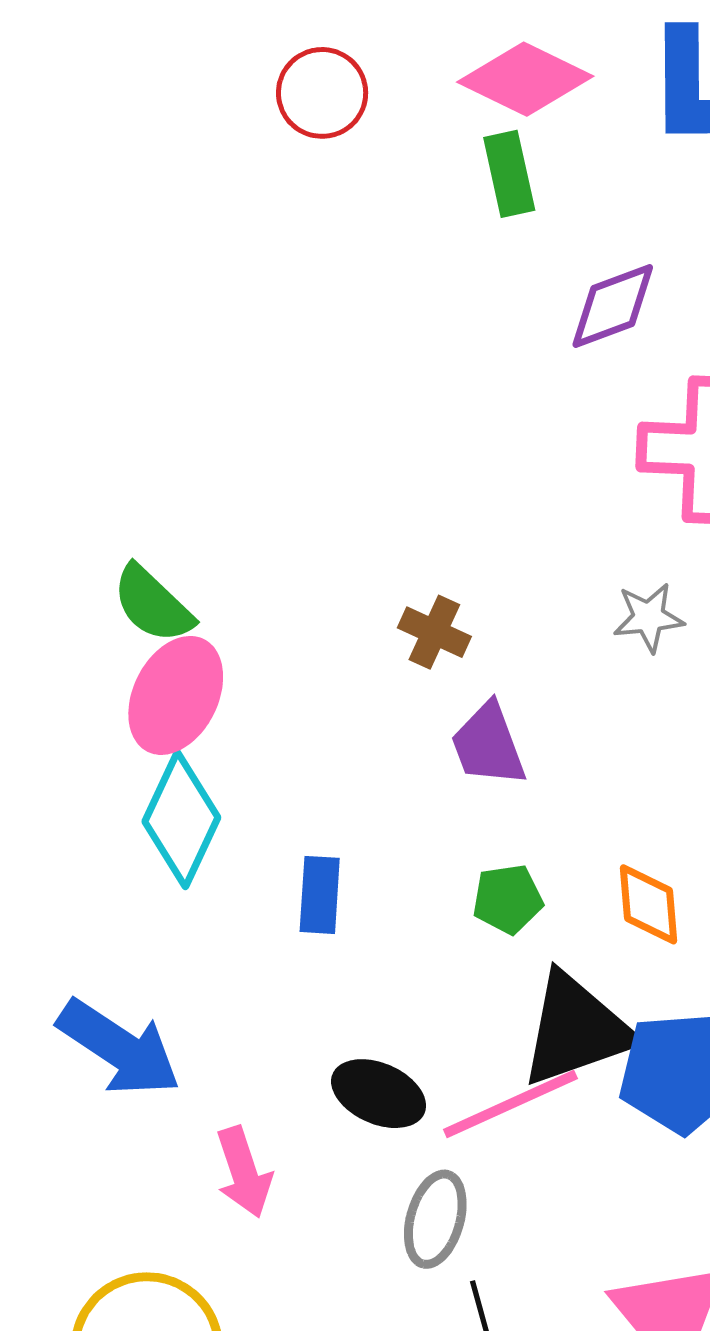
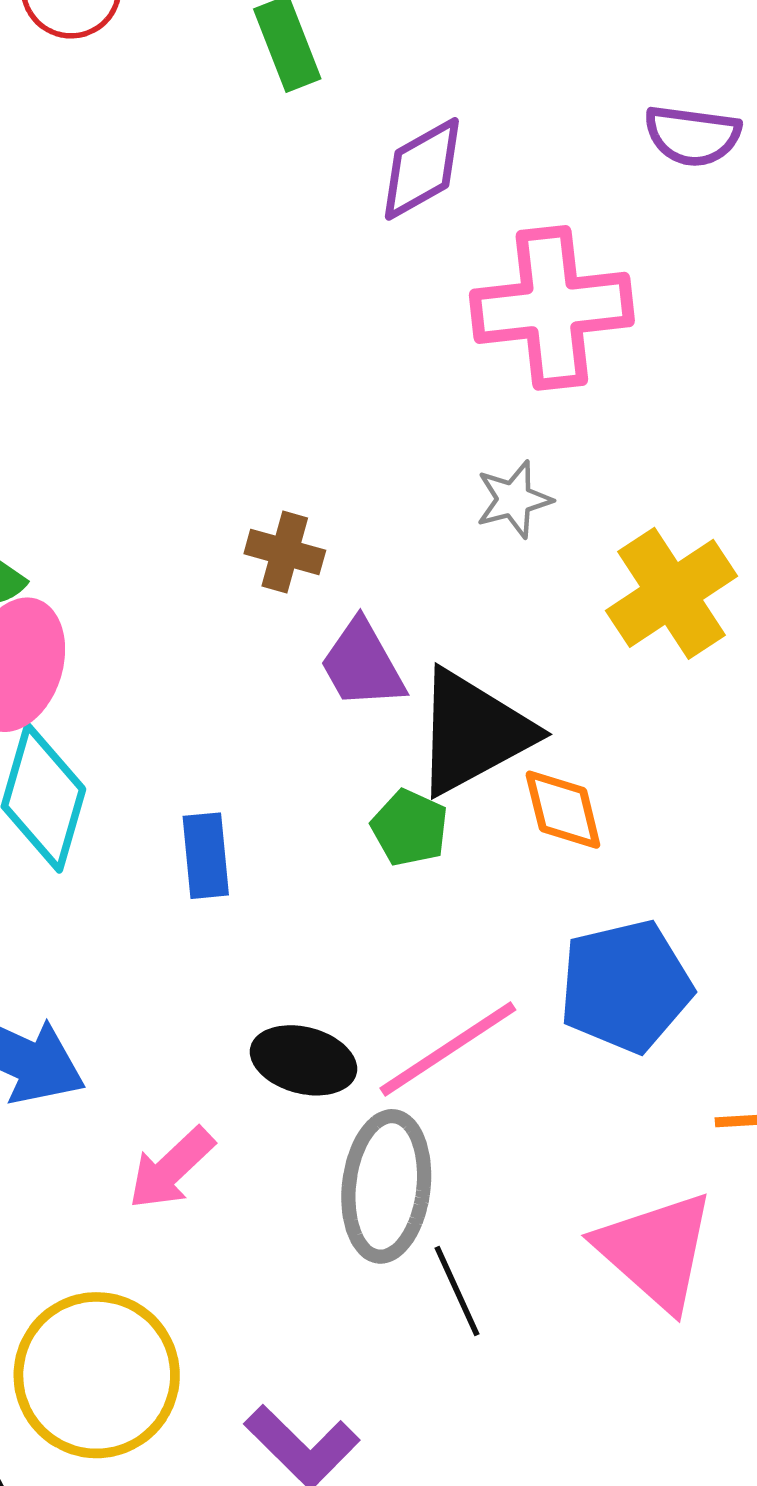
green pentagon: (508, 899) -> (410, 828), turned -30
black triangle: (576, 1030) -> (473, 732), moved
pink arrow: (244, 1172) -> (171, 1168), turned 74
gray ellipse: (435, 1219) -> (386, 1186), size x1.4

